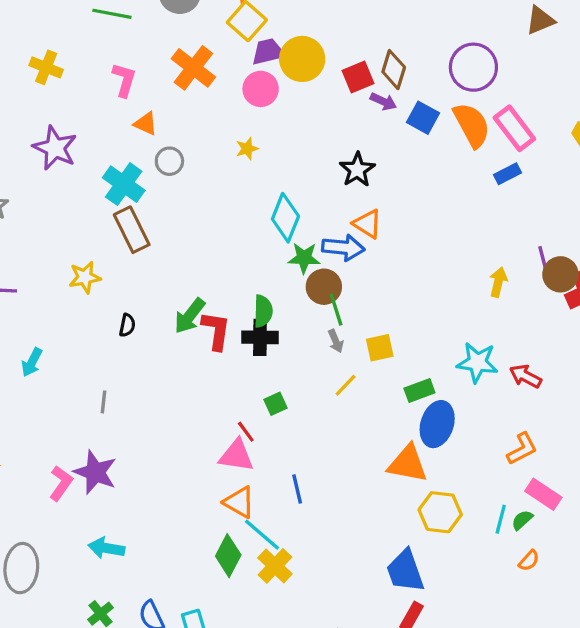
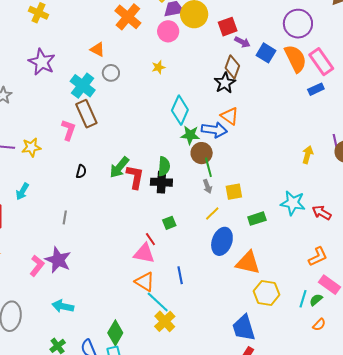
brown diamond: (394, 70) -> (232, 67), moved
pink L-shape: (124, 80) -> (69, 130), moved
yellow star: (85, 277) -> (31, 147), moved
blue ellipse: (437, 424) -> (222, 241), moved
green diamond: (228, 556) -> (115, 333), moved

